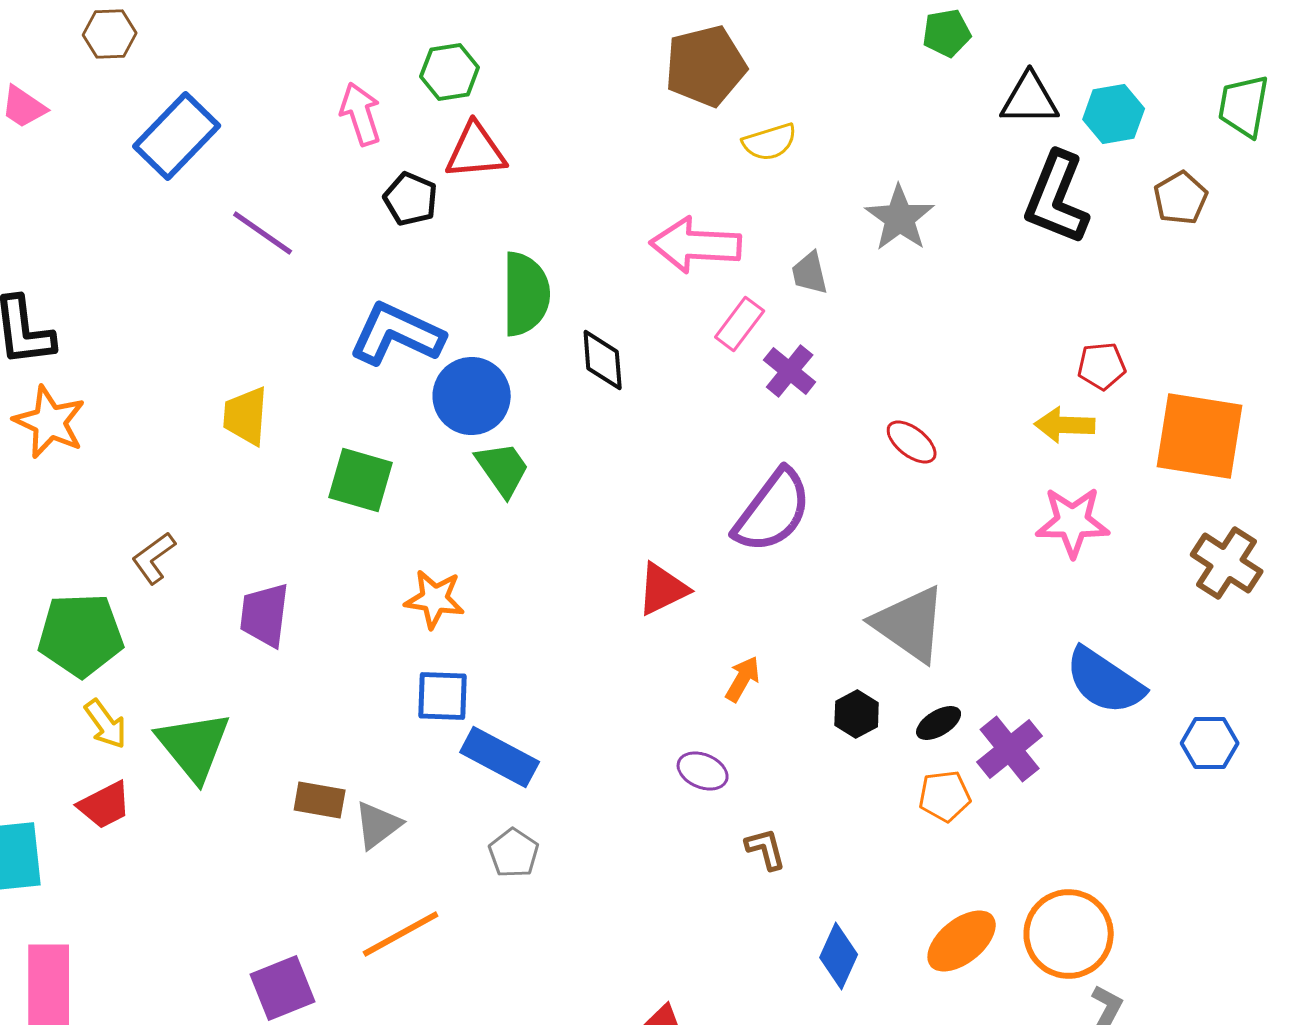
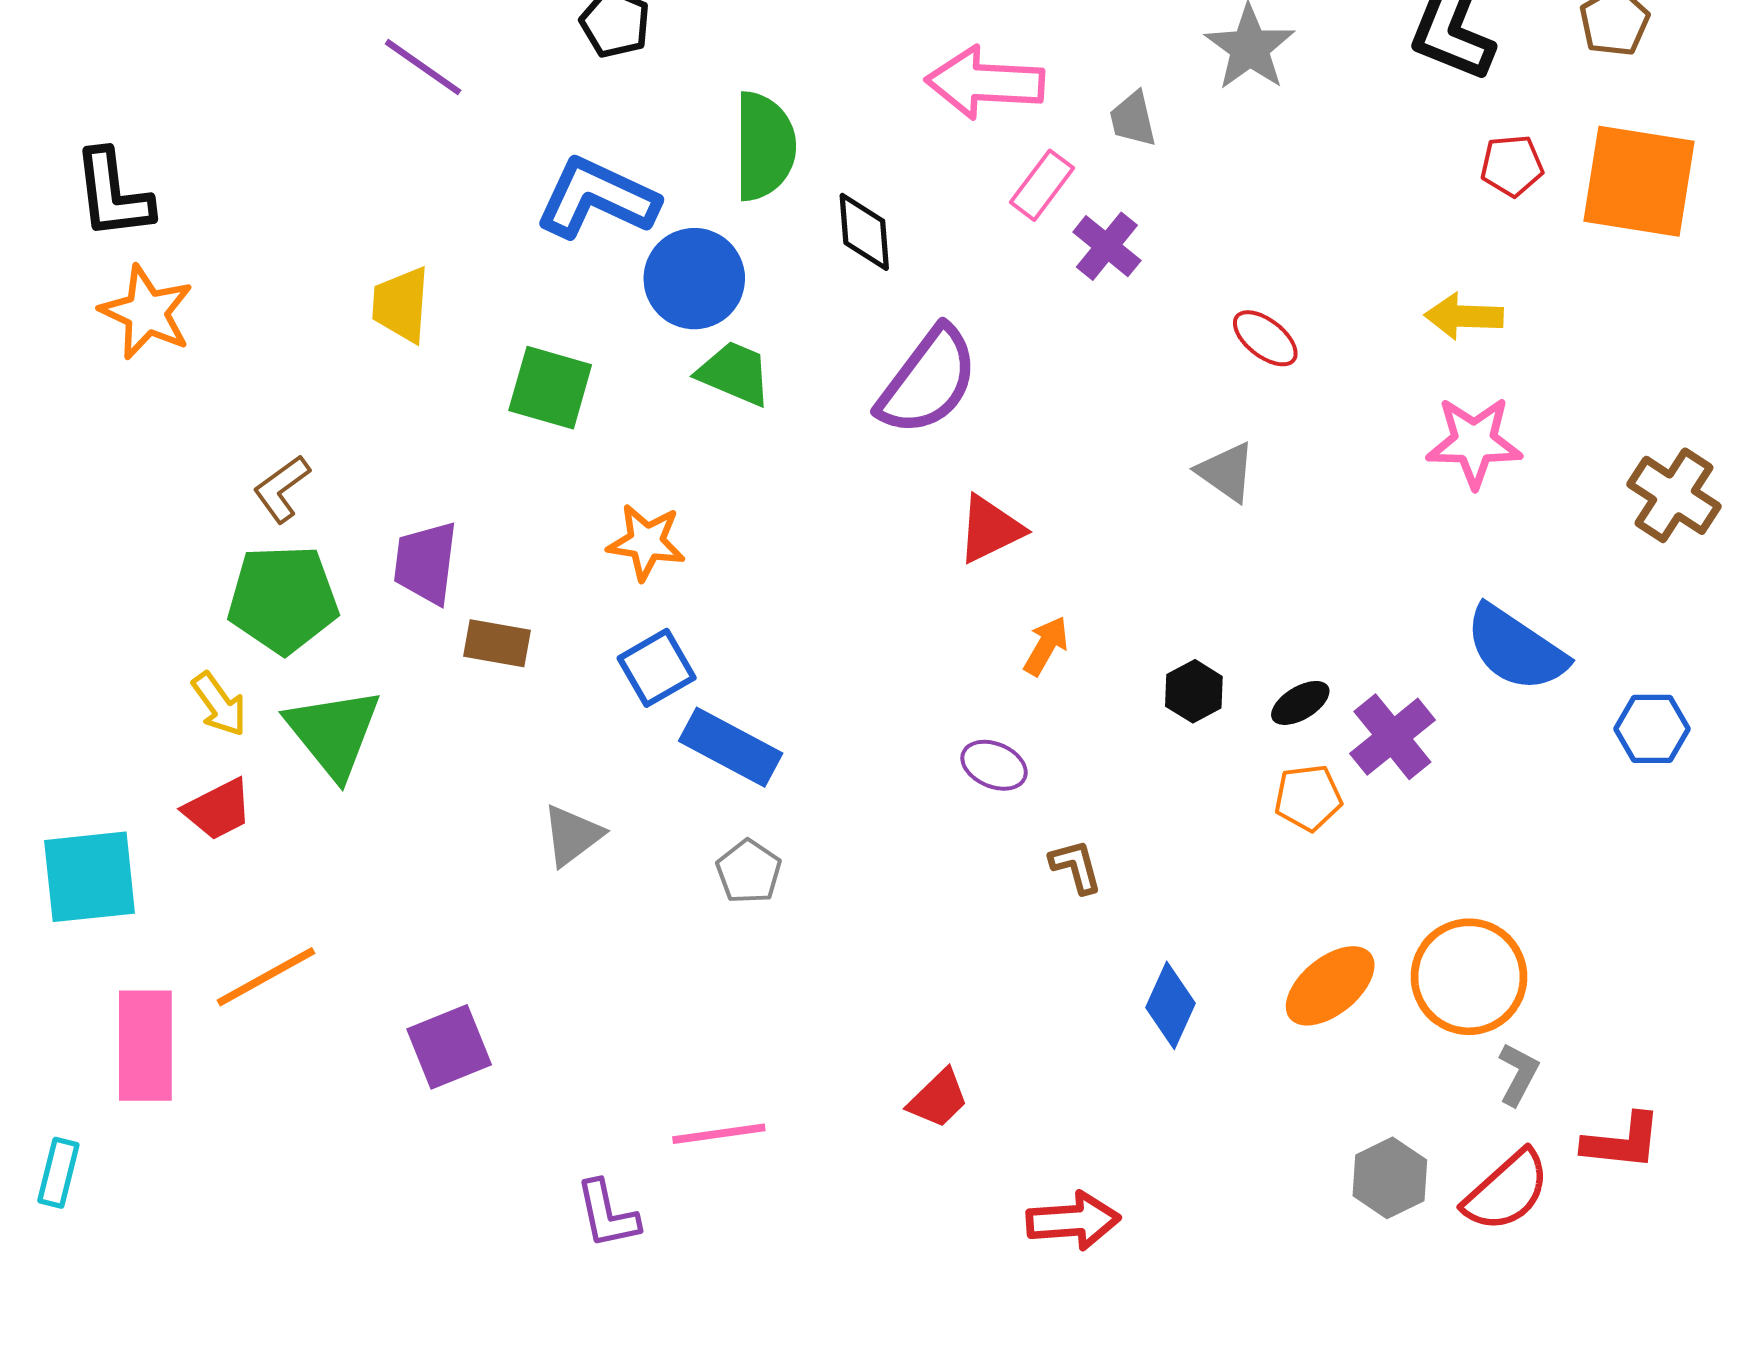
red pentagon: (1102, 366) -> (1512, 166), moved
orange square: (1200, 436) -> (1639, 181), moved
green trapezoid: (503, 469) -> (734, 373), turned -32
purple semicircle: (773, 511) -> (928, 381), moved
red triangle: (663, 589) -> (990, 529), moved
gray triangle: (910, 624) -> (1226, 472), moved, size x0.6
green pentagon: (81, 635) -> (283, 599), moved
blue square: (443, 696) -> (657, 668), turned -32
brown rectangle: (320, 800) -> (497, 643), moved
orange line: (401, 934) -> (266, 977), moved

